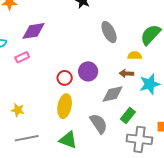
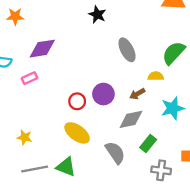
brown arrow: (126, 73) -> (137, 94), moved, turned -32
yellow ellipse: (65, 106) -> (77, 133), turned -65
gray cross: (139, 139) -> (161, 170), size x0.7
green triangle: (68, 140) -> (66, 167), moved

